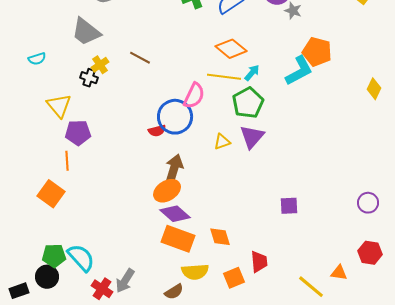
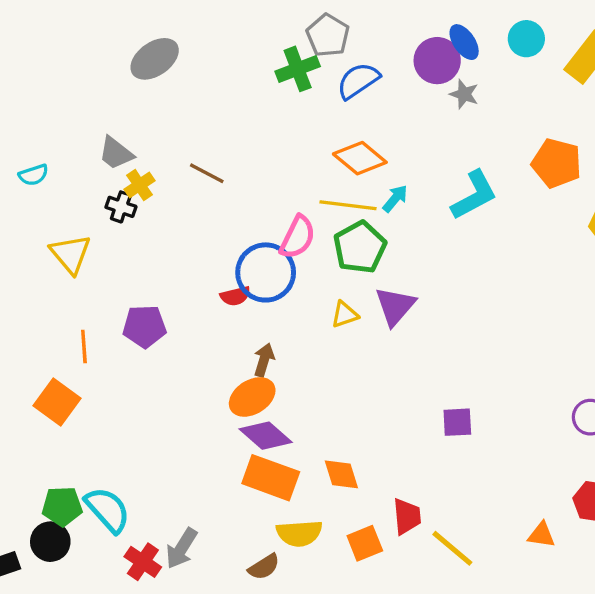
gray trapezoid: (86, 32) -> (116, 153), moved, size x0.7
orange pentagon: (317, 52) -> (557, 163), moved
green pentagon: (248, 103) -> (360, 247), moved
purple pentagon: (78, 133) -> (144, 326), moved
brown arrow: (174, 169) -> (264, 360), size x0.7
yellow line: (311, 287) -> (452, 548), moved

